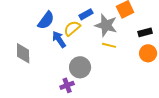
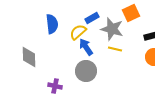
blue semicircle: (46, 20) -> (52, 24), turned -42
blue arrow: (59, 39) -> (86, 47), moved
purple cross: (67, 85) -> (55, 86), moved, turned 32

